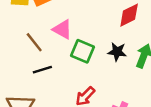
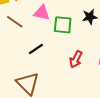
brown line: (34, 42) -> (15, 22), moved

